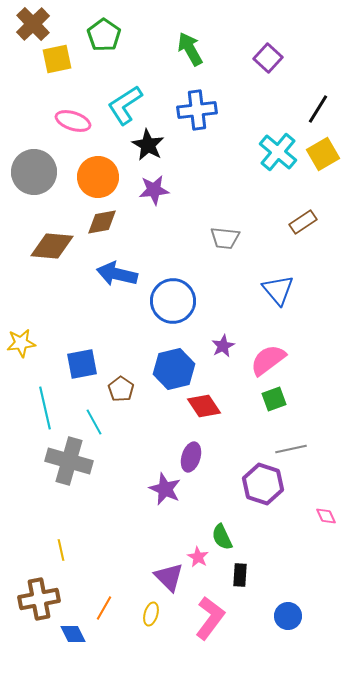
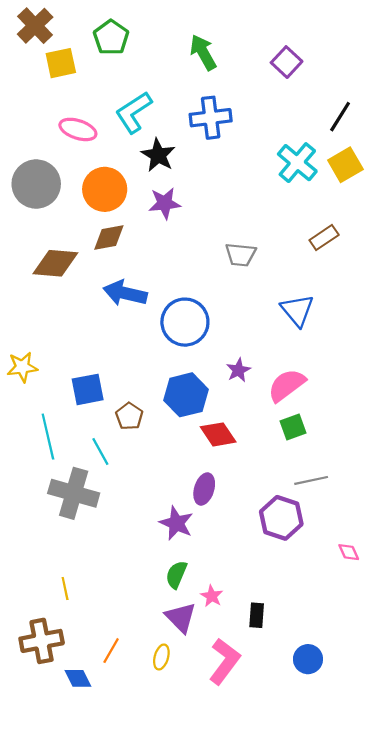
green semicircle: (222, 537) -> (176, 575), moved, turned 48

